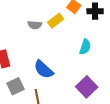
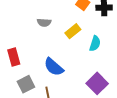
yellow rectangle: (56, 21) -> (73, 31), moved

